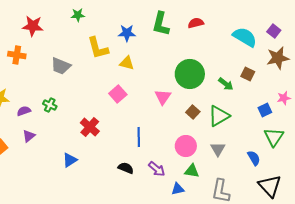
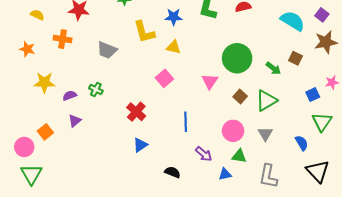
blue triangle: (70, 160) -> (140, 145), moved
black semicircle: (126, 168) -> (173, 172), moved

